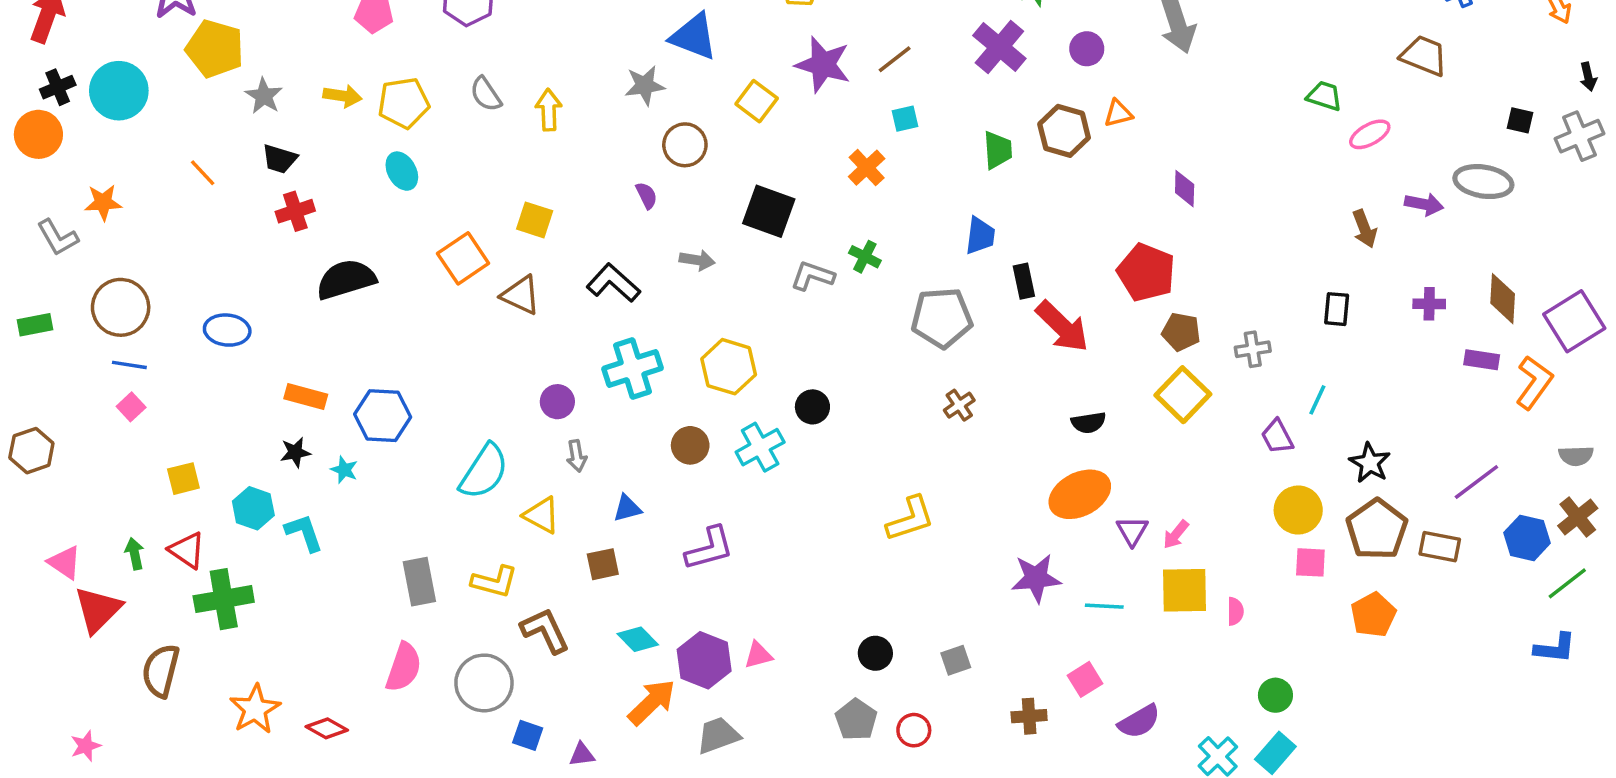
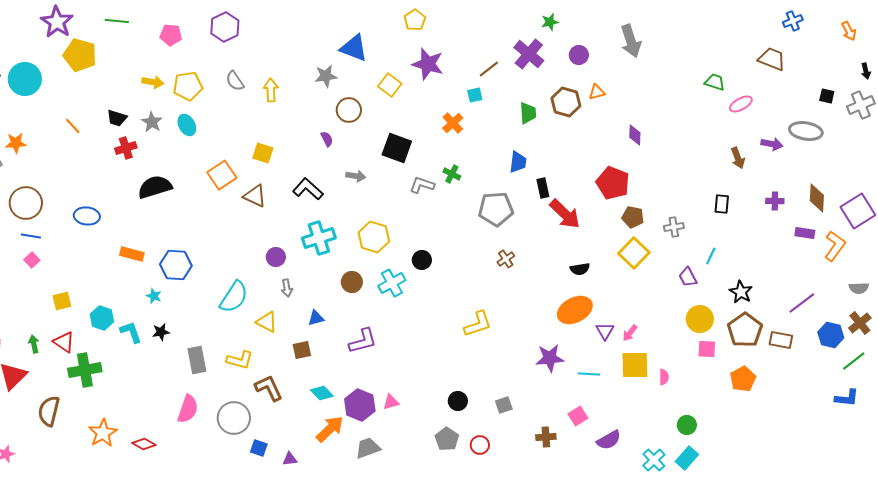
brown line: (895, 59) -> (489, 69), moved
gray star: (264, 96) -> (152, 122), moved
black star: (295, 452) -> (161, 332), moved

